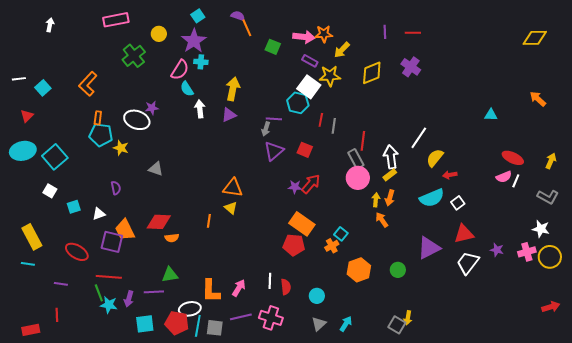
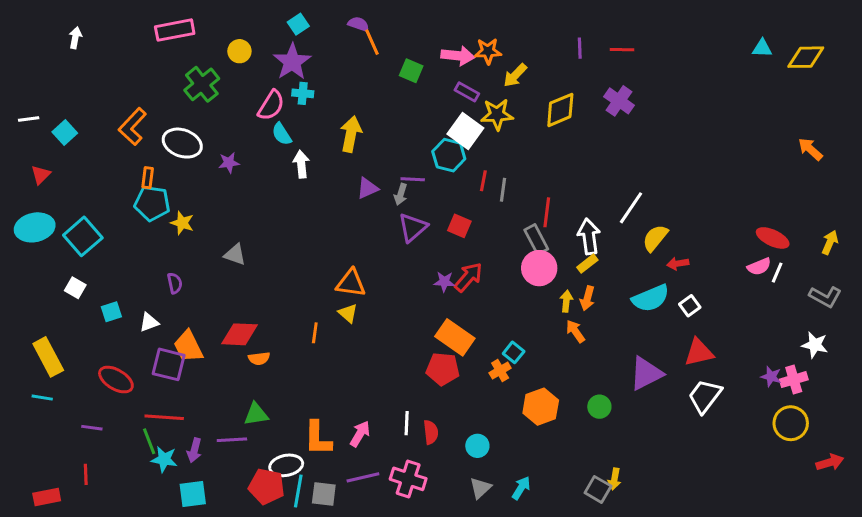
purple triangle: (229, 115) -> (367, 188), moved
cyan triangle: (491, 115) -> (762, 48), moved
white ellipse: (137, 120) -> (182, 143), moved
purple star: (497, 250) -> (771, 377), moved
yellow circle: (550, 257) -> (791, 423), moved
cyan square: (145, 324) -> (193, 494), moved

